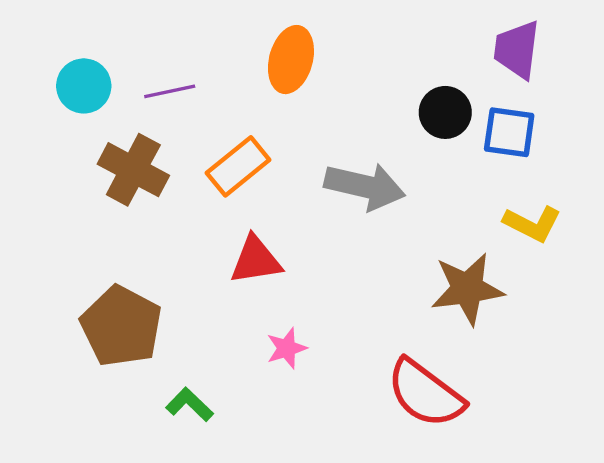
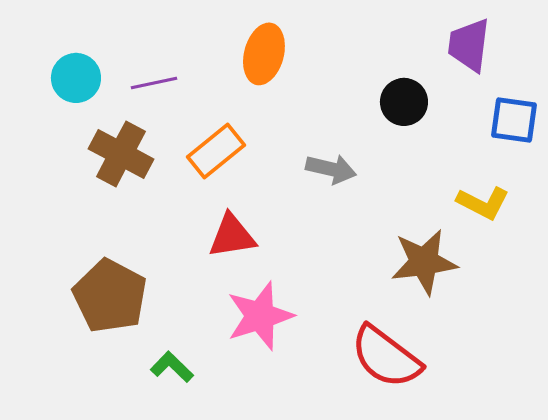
blue square: (509, 132) -> (514, 120), moved
gray arrow: (365, 186) -> (331, 169), size x0.7
pink star: (287, 348) -> (260, 316), size x1.8

